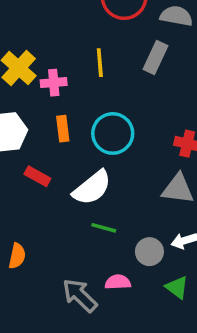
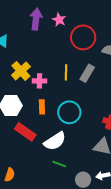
gray rectangle: (155, 58) -> (87, 73), moved
red rectangle: (37, 176) -> (25, 132), size x1.5

